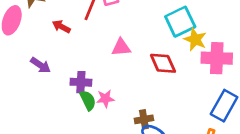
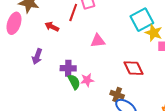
red diamond: (163, 63) -> (133, 68), moved
purple arrow: (41, 65) -> (37, 56), turned 77
brown cross: (144, 119) -> (117, 95), turned 32

